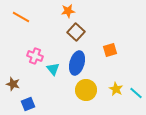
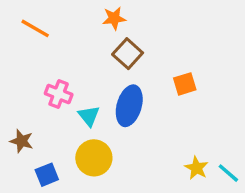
yellow star: (116, 89) -> (196, 168), moved
yellow circle: (86, 90) -> (94, 158), moved
cyan line: (136, 93) -> (228, 173), moved

